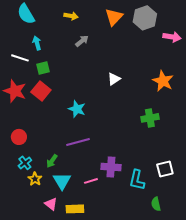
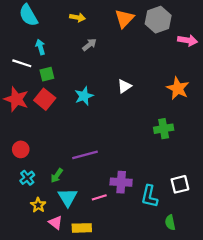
cyan star: (77, 109) -> (84, 96), moved, turned 30
yellow star: (35, 179) -> (38, 205), moved

